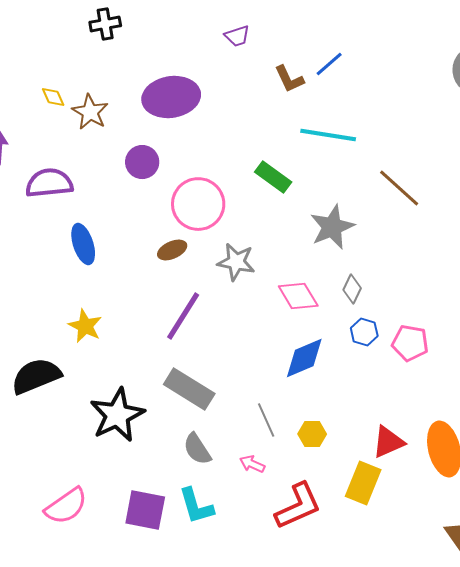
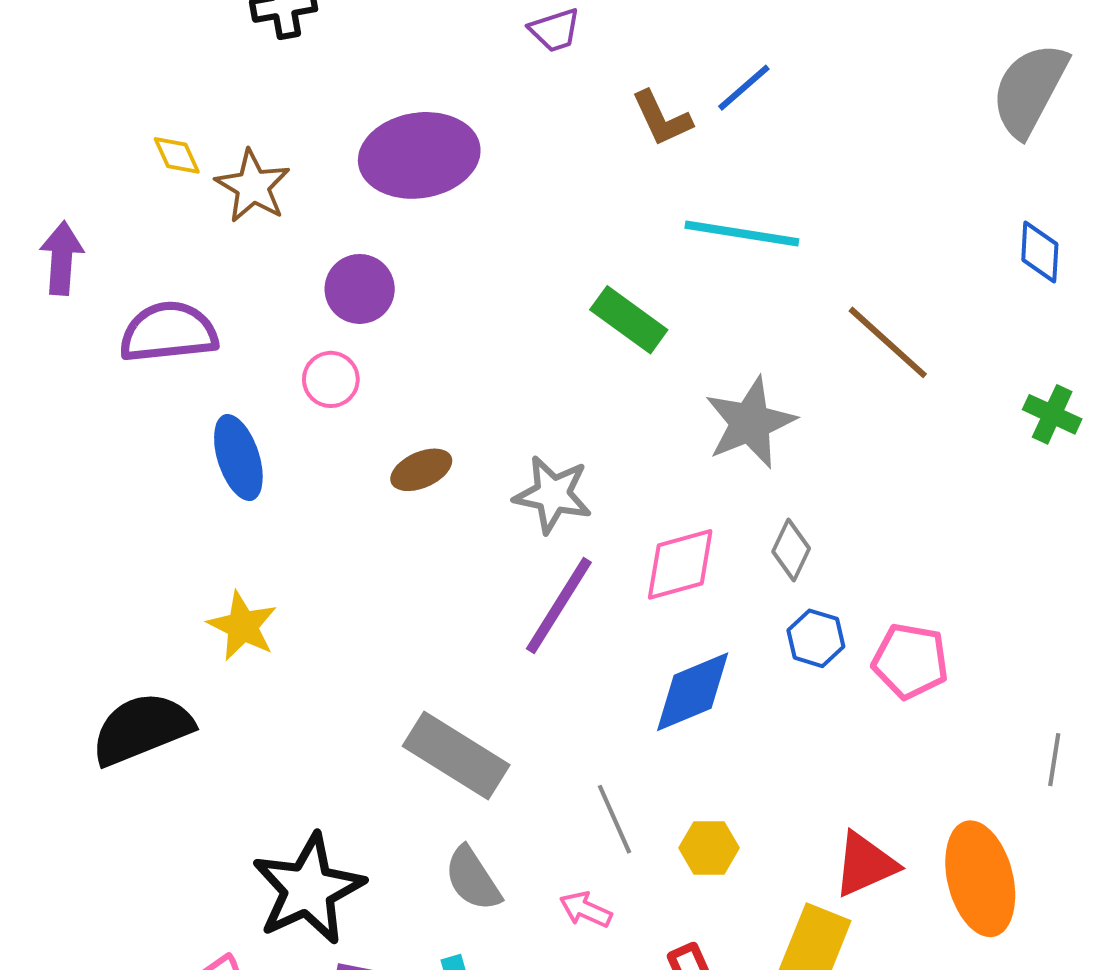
pink circle: (198, 204) -> (331, 379), moved, size x0.5
pink diamond: (298, 296) -> (680, 564), turned -75
purple line: (183, 316) -> (559, 605), moved
black star: (117, 415) -> (308, 889), moved

